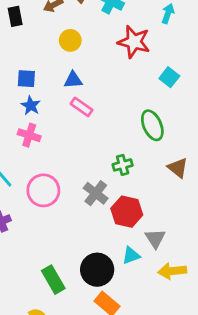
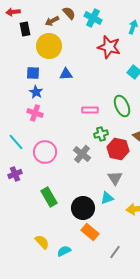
yellow circle: (70, 40) -> (49, 46), moved, size x1.6
pink rectangle: (82, 107) -> (90, 110), moved, turned -35
red hexagon: (127, 212) -> (118, 149), moved
gray triangle: (155, 239) -> (115, 178), moved
green rectangle: (53, 280) -> (49, 197), moved

